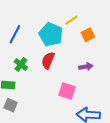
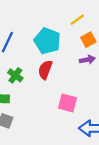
yellow line: (71, 20) -> (77, 20), moved
purple arrow: (86, 67) -> (87, 60), moved

